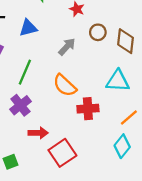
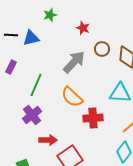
blue triangle: (28, 28) -> (31, 38), moved
gray arrow: (67, 47) -> (74, 62), size x1.4

